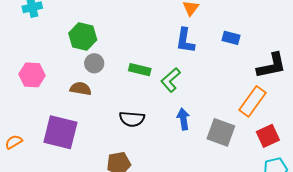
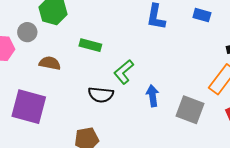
gray circle: (94, 63) -> (27, 32), moved
green rectangle: (140, 70) -> (90, 45), moved
green L-shape: (171, 80) -> (124, 72), moved

